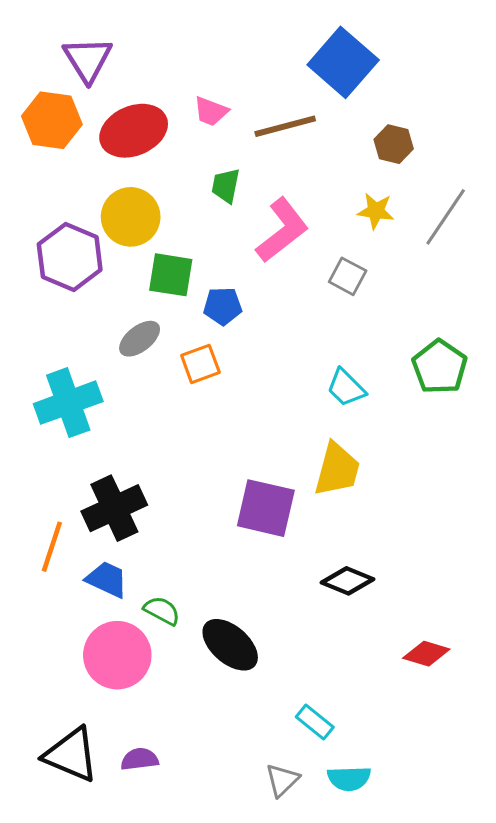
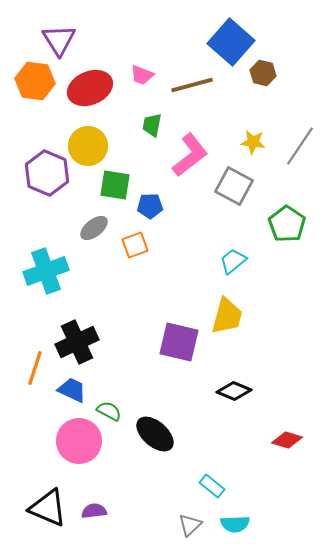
brown hexagon: (394, 144) -> (263, 73), moved
gray square: (348, 276) -> (234, 186), size x1.5
green pentagon: (440, 367) -> (287, 224), moved
cyan trapezoid: (346, 388) -> (233, 261), turned 96

